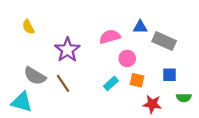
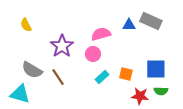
gray rectangle: (164, 41) -> (151, 21), moved
pink circle: (127, 58) -> (93, 54), moved
blue square: (170, 75) -> (156, 69), size x1.5
green semicircle: (184, 98) -> (161, 91), moved

